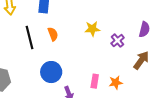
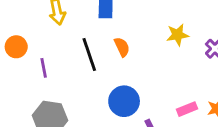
pink rectangle: (95, 81) -> (187, 109), turned 64

